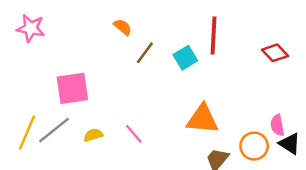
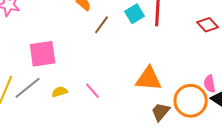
cyan square: (185, 58) -> (135, 14), moved
orange circle: (254, 146) -> (191, 101), size x1.4

